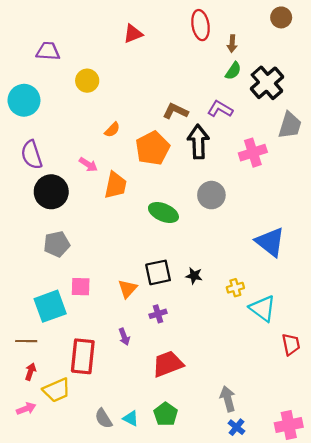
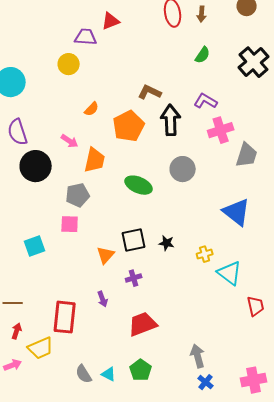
brown arrow: (232, 44) -> (202, 14), moved
purple trapezoid: (48, 51) -> (86, 37), moved
black cross: (267, 83) -> (254, 62), moved
purple L-shape: (220, 109) -> (206, 101), moved
gray trapezoid: (290, 125) -> (247, 155), moved
gray pentagon: (57, 244) -> (78, 195), moved
pink square: (81, 287) -> (70, 224), moved
cyan square: (50, 306) -> (35, 246), moved, size x0.7

